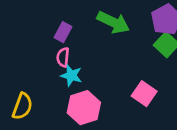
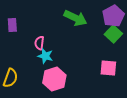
purple rectangle: (63, 32) -> (12, 25), moved, turned -32
pink square: (144, 94) -> (108, 68), moved, turned -30

